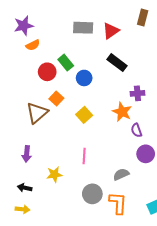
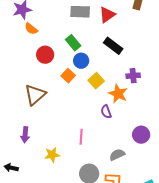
orange semicircle: (33, 45) -> (31, 29), turned 64
green rectangle: (66, 63) -> (73, 43), moved
orange square: (56, 98) -> (68, 76), moved
yellow square: (84, 115) -> (96, 81), moved
purple semicircle: (136, 130) -> (106, 112), moved
black arrow: (25, 188) -> (11, 168), moved

